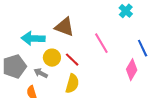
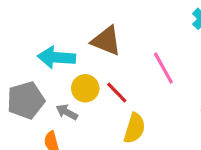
yellow semicircle: (72, 84) -> (135, 128), moved

